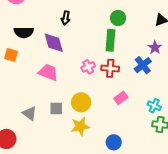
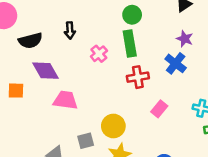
black semicircle: (24, 32) -> (30, 41), moved
purple diamond: (54, 43) -> (45, 71), moved
pink cross: (88, 67) -> (99, 54), moved

